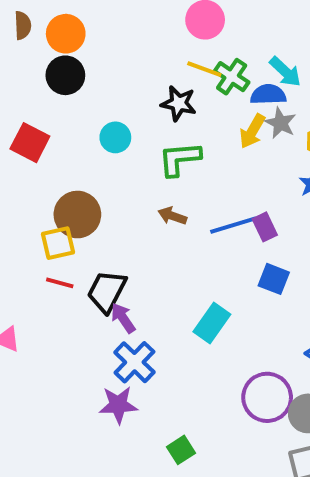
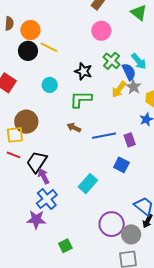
yellow line: (204, 69) -> (49, 47), moved
blue semicircle: (268, 95) -> (129, 72), turned 60
purple rectangle: (265, 227) -> (130, 140), moved

